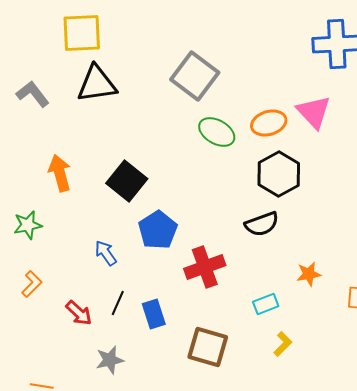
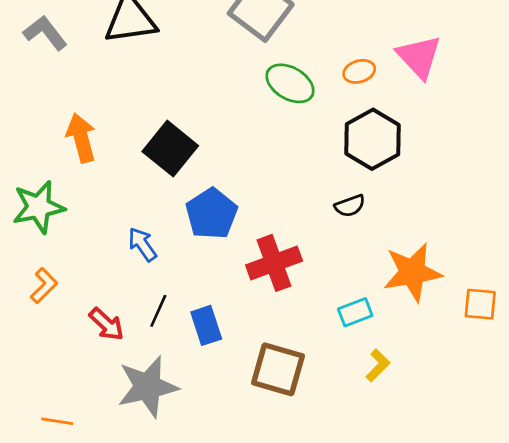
orange ellipse: (269, 123) -> (359, 71), size x0.7
black semicircle: (262, 224) -> (350, 206), size x0.7
green star: (28, 225) -> (39, 207), size x1.4
orange star: (309, 274) -> (412, 272), size x1.8
gray star: (110, 360) -> (148, 387), size x1.6

